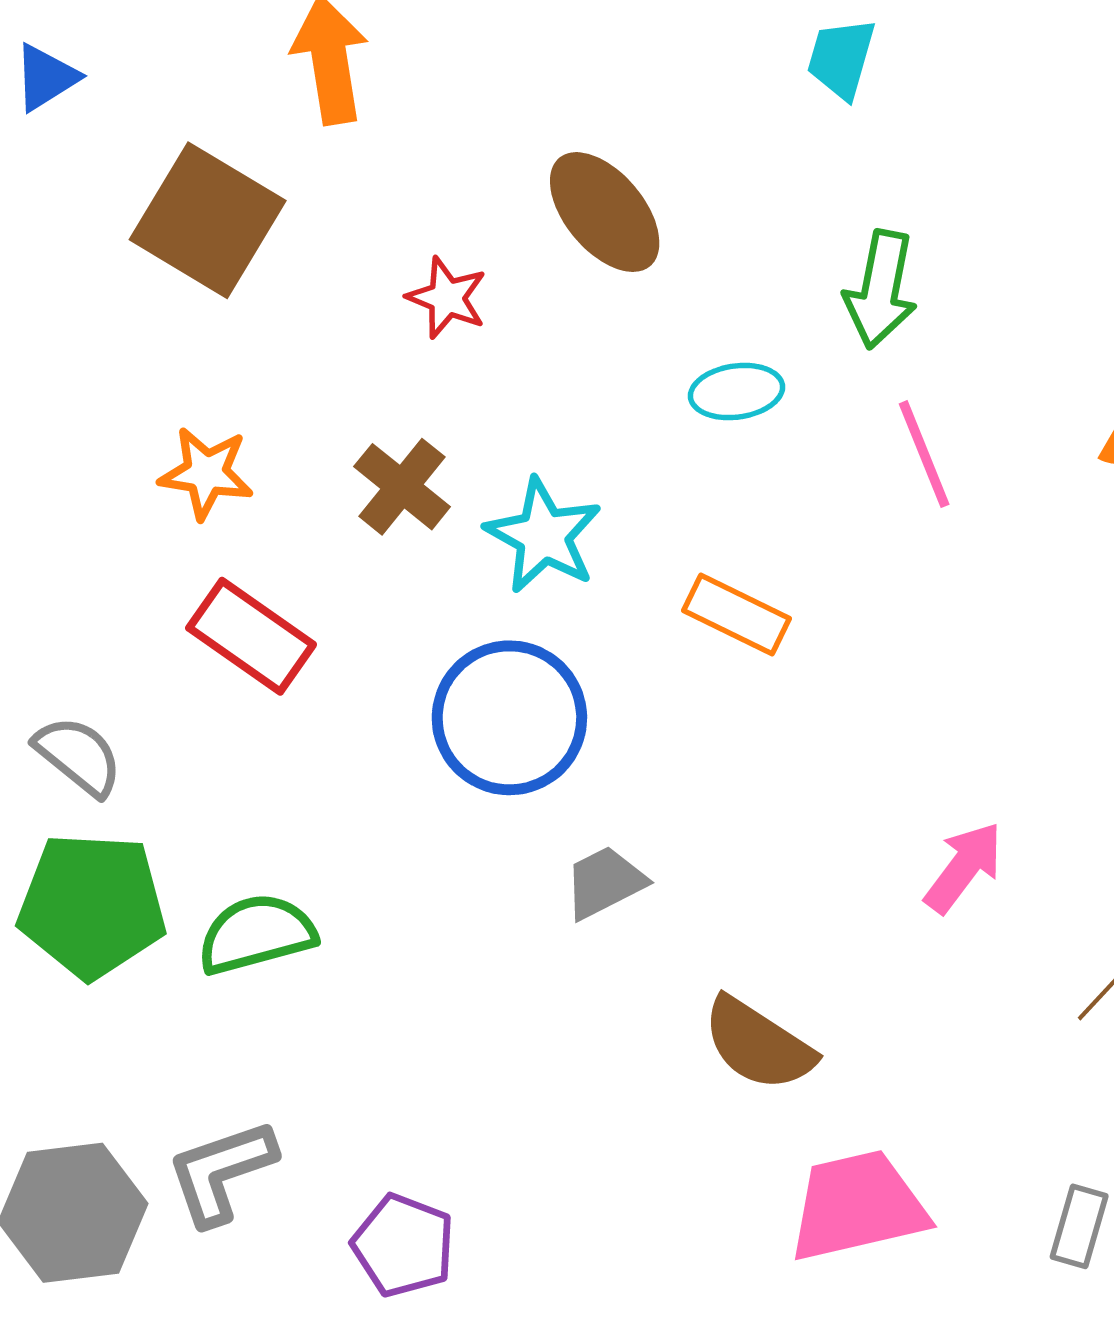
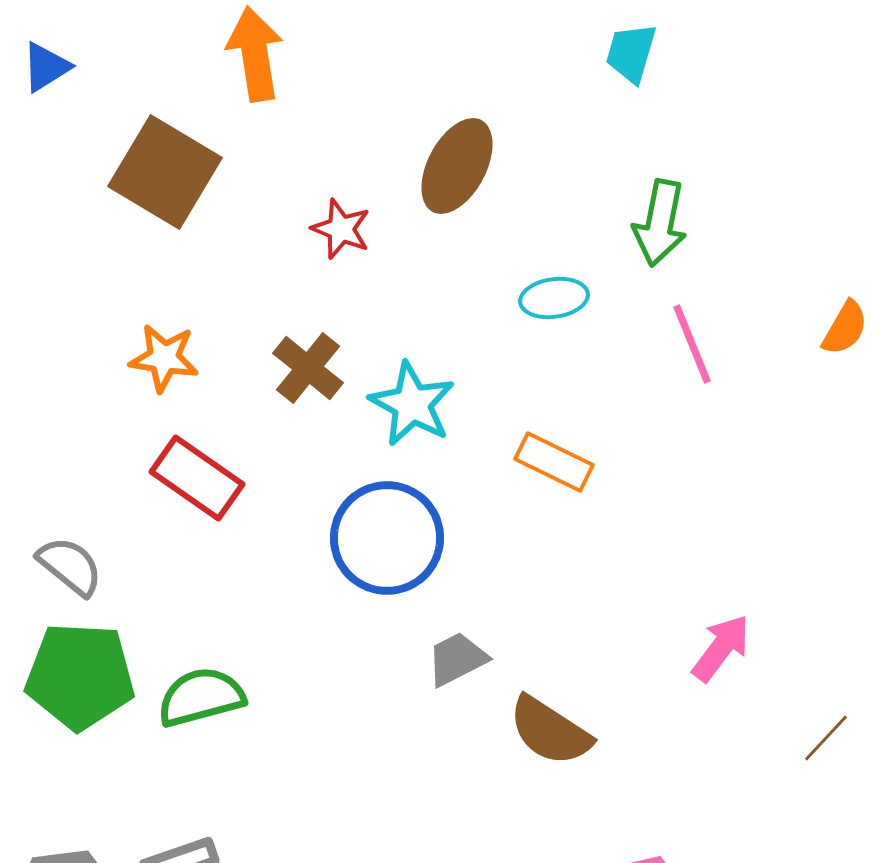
brown ellipse: (605, 212) -> (457, 166), turned 68
brown semicircle: (758, 1044) -> (550, 731), moved

